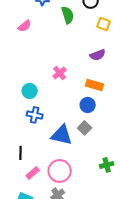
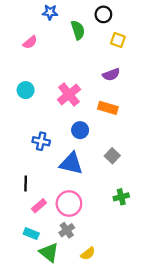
pink cross: (60, 73) -> (69, 95), size x1.5
cyan circle: (30, 91) -> (26, 90), moved
blue circle: (88, 105) -> (80, 130), moved
gray square: (85, 128) -> (112, 156), moved

